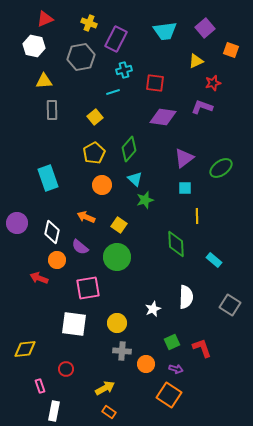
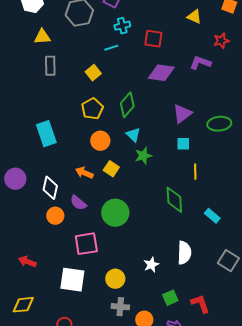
yellow triangle: (196, 61) -> (194, 17), turned 49
red star: (213, 83) -> (221, 41), moved
green ellipse: (221, 168) -> (219, 124), turned 30
yellow square: (119, 225) -> (111, 169), moved
red arrow: (39, 278) -> (27, 262), moved

